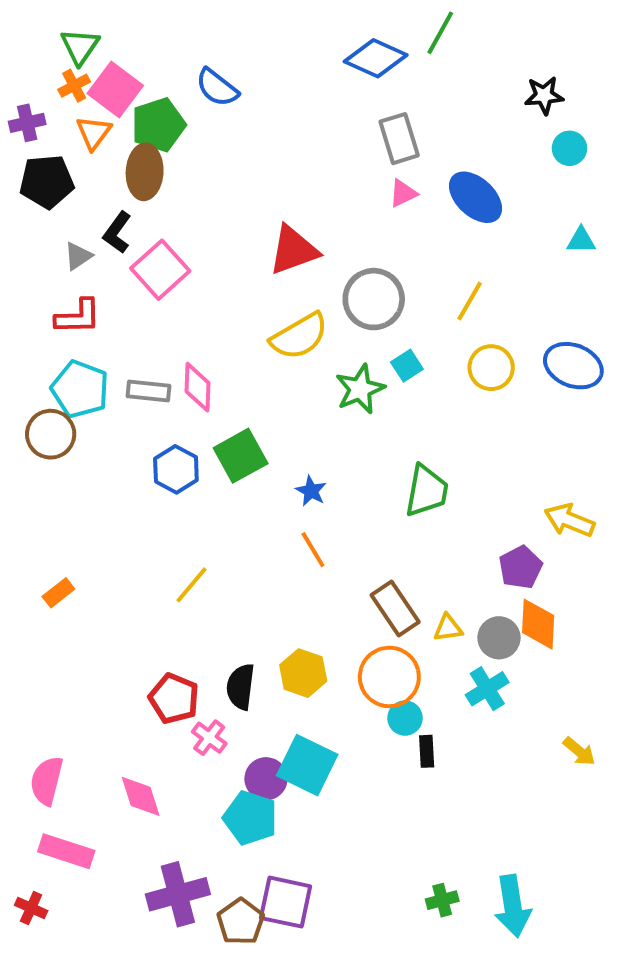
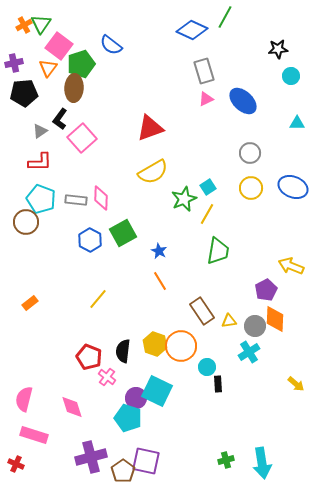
orange cross: (74, 86) -> (24, 25), moved
gray circle: (374, 299) -> (250, 153), moved, size x0.7
yellow line: (470, 301) -> (207, 214), moved
orange circle: (389, 677) -> (181, 346), moved

